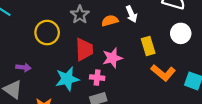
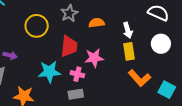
white arrow: (131, 14) -> (128, 30), moved

